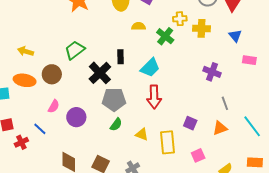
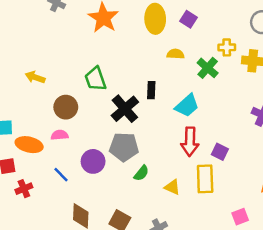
green trapezoid: (75, 50) -> (95, 79), turned -75
orange ellipse: (25, 80) -> (29, 145), moved
gray pentagon: (114, 99) -> (124, 147), moved
pink semicircle: (54, 106) -> (60, 135), moved, turned -128
purple square: (190, 123) -> (220, 152), moved
blue line: (40, 129) -> (61, 175), moved
yellow rectangle: (167, 142) -> (205, 179), moved

